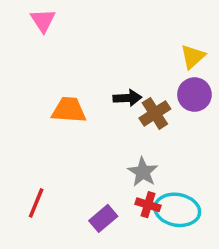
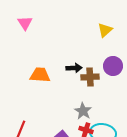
yellow triangle: (193, 57) -> (105, 30), moved
brown cross: (155, 113) -> (90, 77), turned 30

